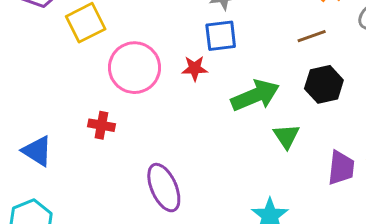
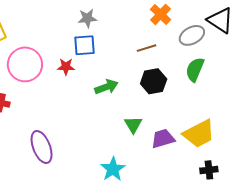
green arrow: (255, 95) -> (106, 87), size x0.7
green triangle: (286, 136) -> (133, 125), moved
purple trapezoid: (341, 168) -> (163, 139), turned -115

